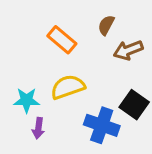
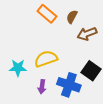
orange rectangle: (62, 40) -> (47, 14), moved
purple arrow: (38, 128) -> (42, 87), moved

